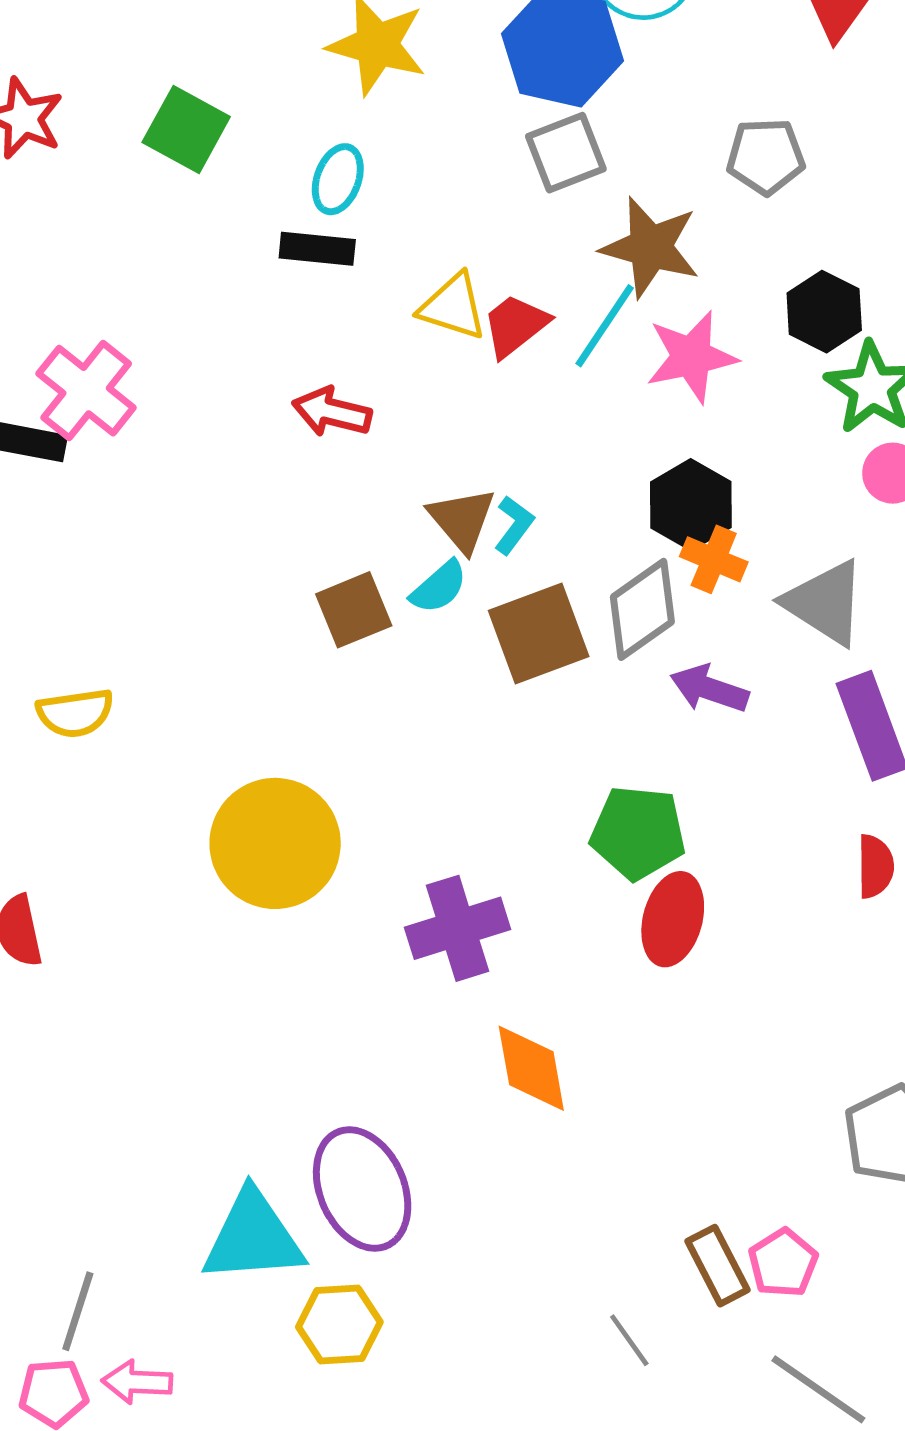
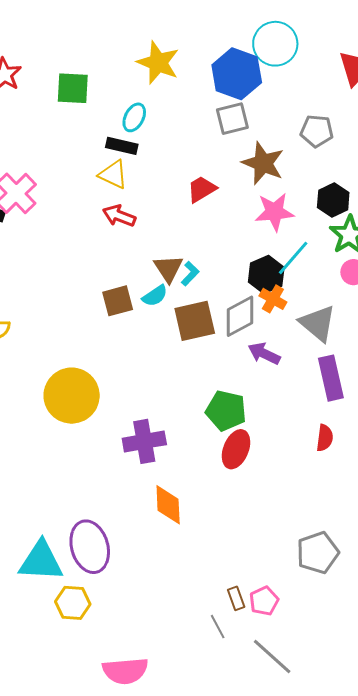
green square: (186, 130) -> (73, 88), turned -33
yellow triangle: (453, 307) -> (113, 174), moved
cyan line: (605, 326) -> (293, 258), moved
brown rectangle: (718, 1266) -> (236, 598), size x0.7
gray line: (629, 1340) -> (218, 627), moved

